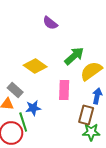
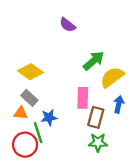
yellow diamond: (35, 66) -> (30, 72), moved
brown rectangle: (86, 115) -> (96, 117), moved
green star: (91, 132) -> (98, 142), moved

